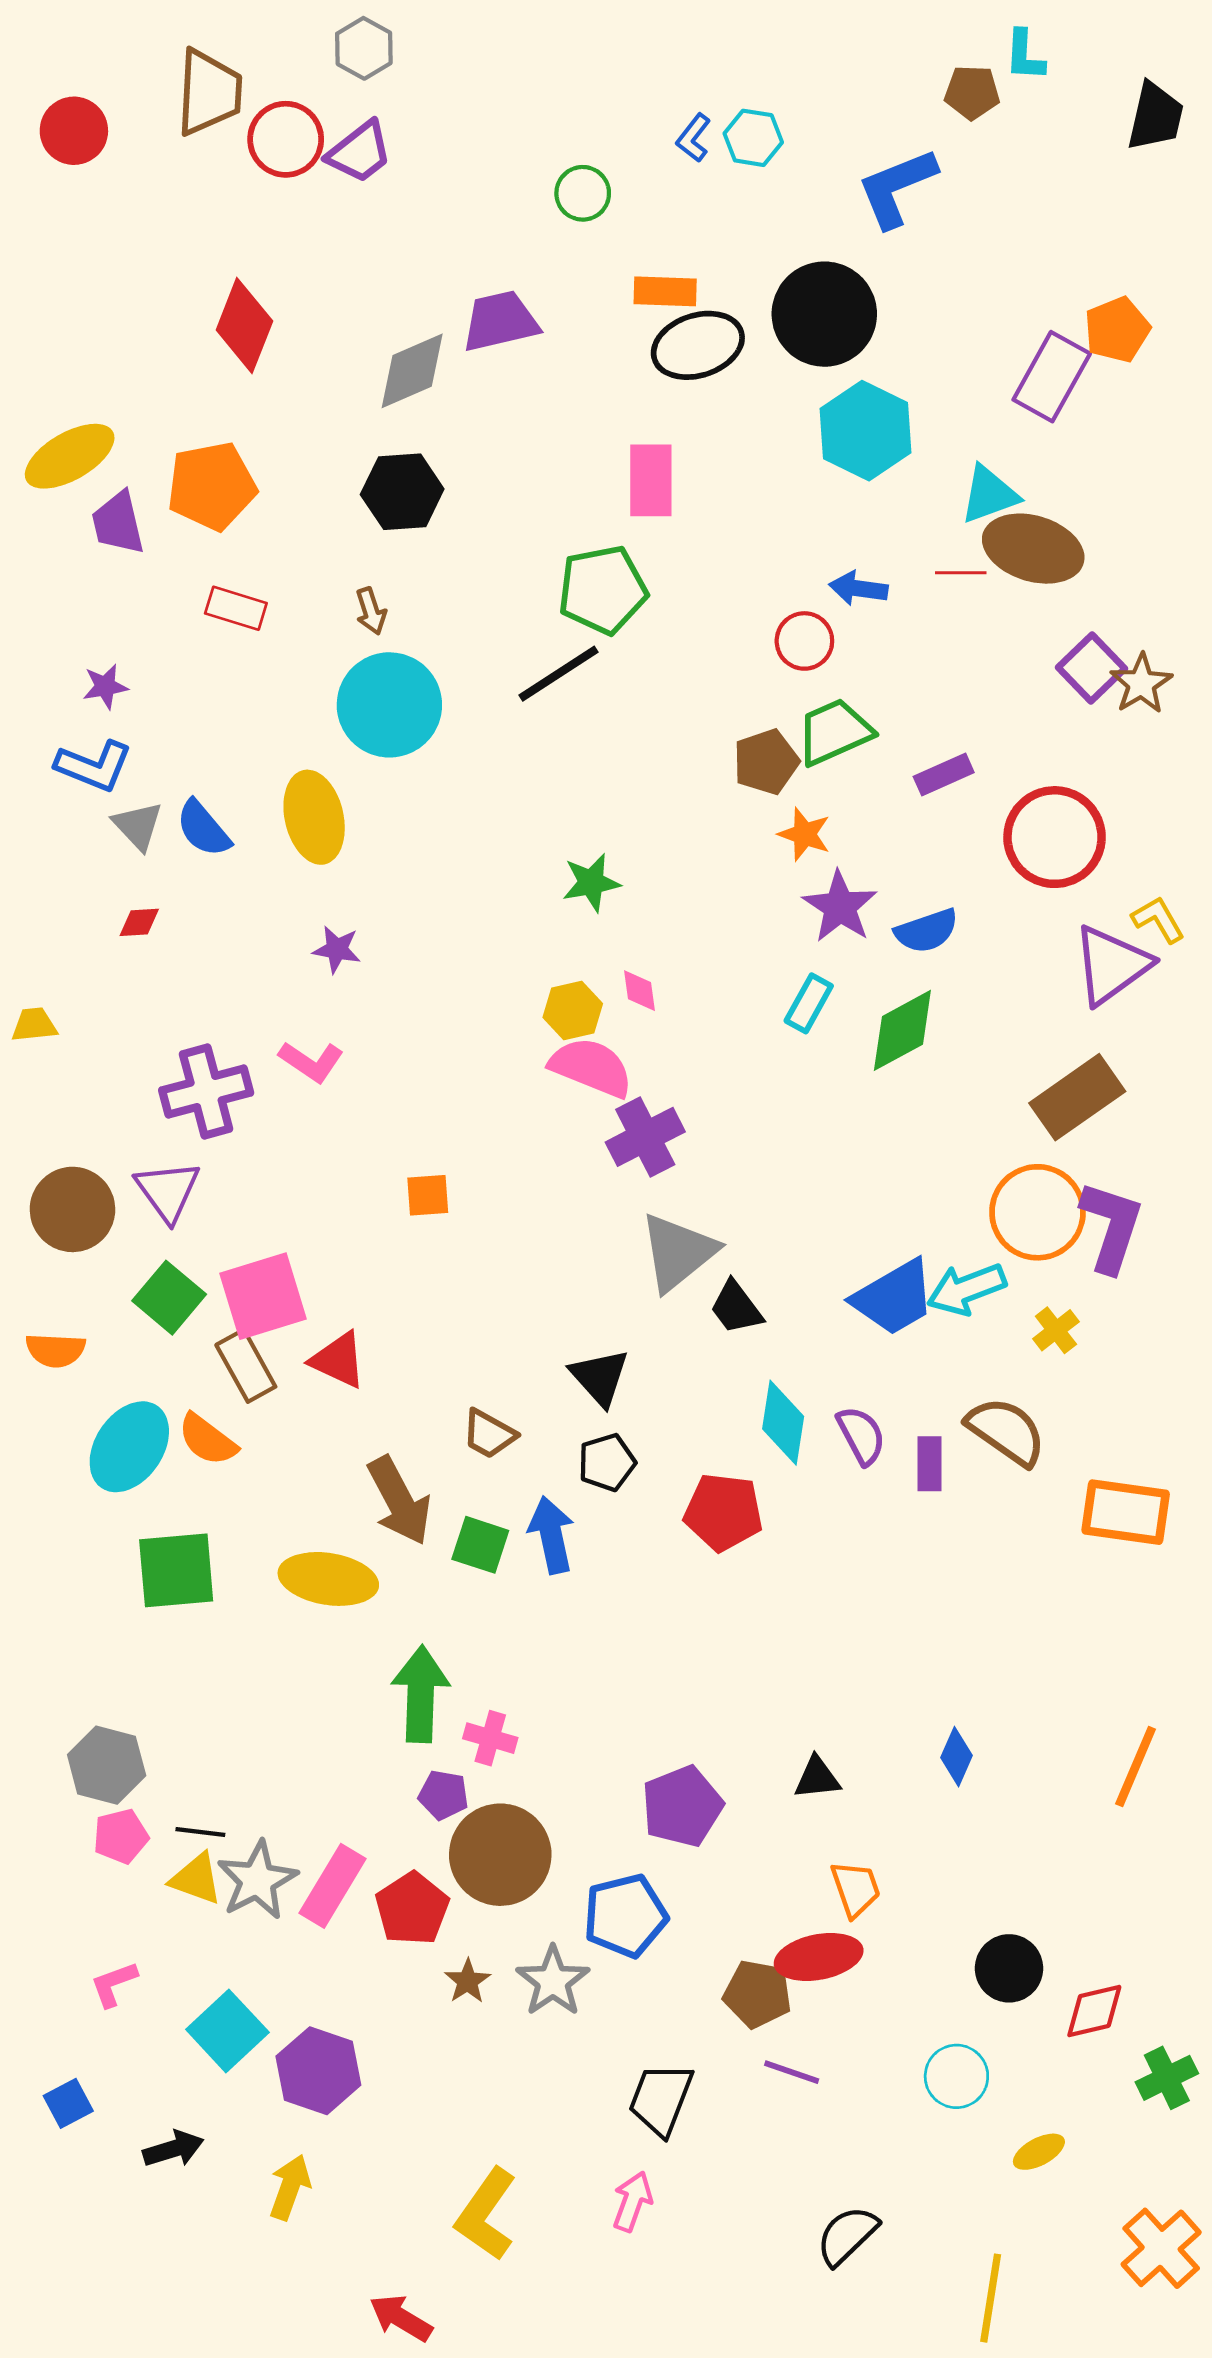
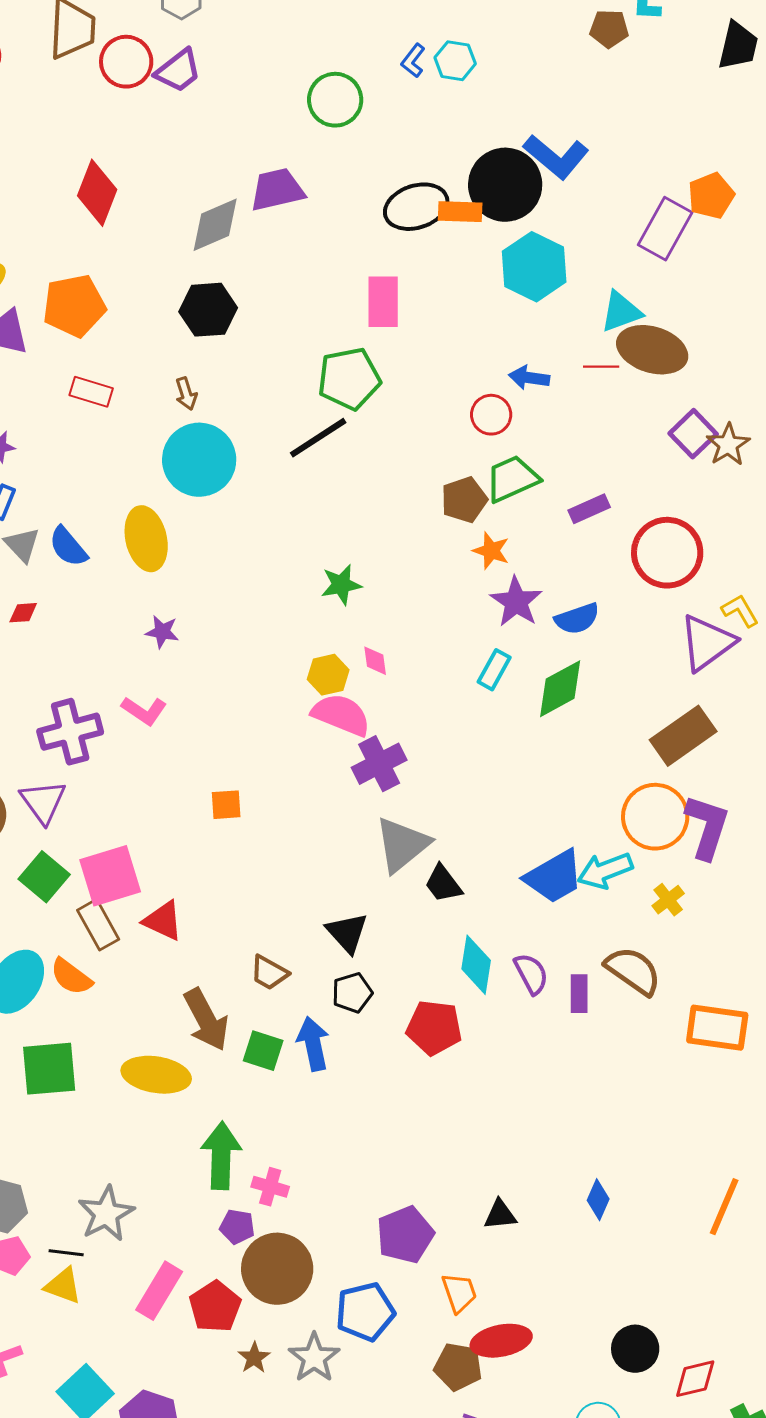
blue L-shape: (897, 188) -> (556, 157), moved, turned -118
green circle: (583, 193) -> (335, 100), size x1.4
orange rectangle: (665, 291) -> (460, 212), moved
gray star: (257, 1880) -> (106, 1214), moved
orange trapezoid: (856, 1889) -> (459, 1293), moved

